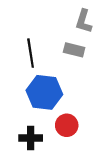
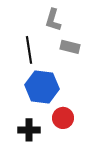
gray L-shape: (84, 21) -> (53, 20), moved

